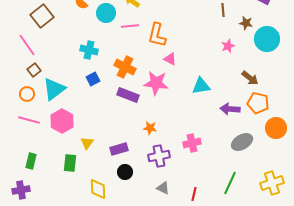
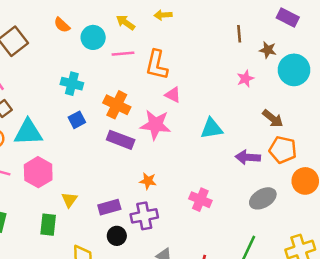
cyan triangle: (54, 89) -> (28, 132), turned 35
pink cross: (192, 143) -> (200, 200), turned 36
purple cross: (159, 156) -> (144, 216), moved

